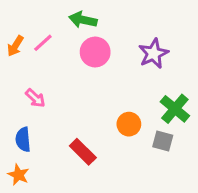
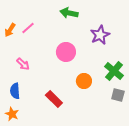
green arrow: (83, 20) -> (69, 13), moved
pink circle: (95, 52) -> (66, 52), moved
gray square: (163, 141) -> (118, 95), moved

